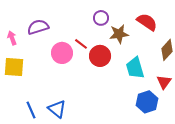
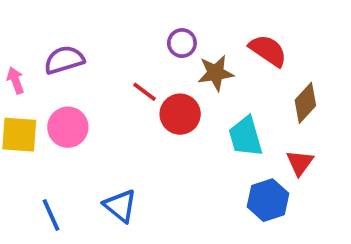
pink circle: (62, 53) -> (68, 127), moved
blue triangle: (57, 109) -> (120, 206), moved

